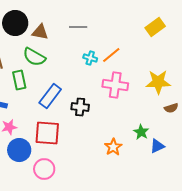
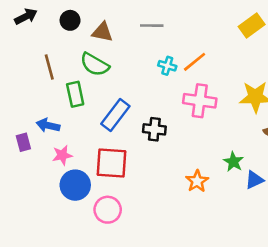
black circle: (15, 23) -> (70, 20), size x0.6

